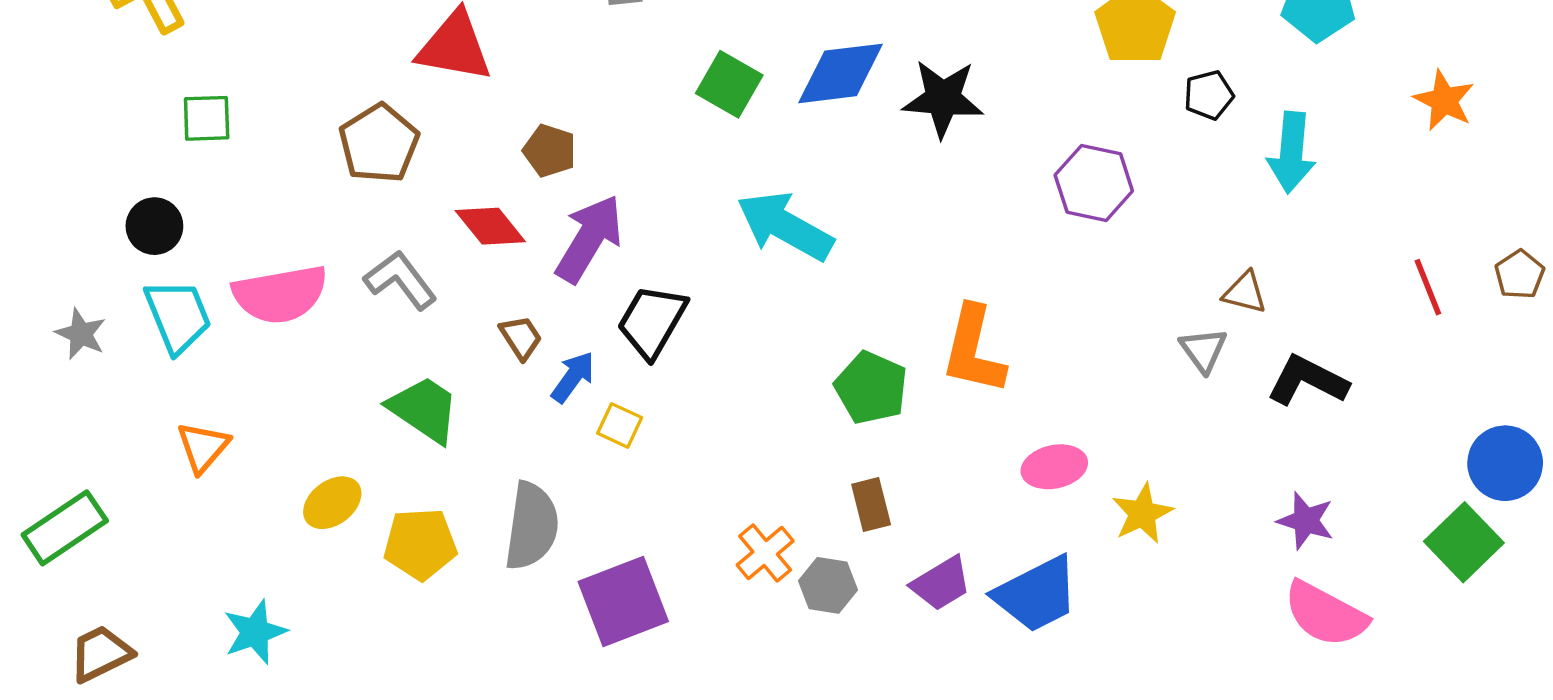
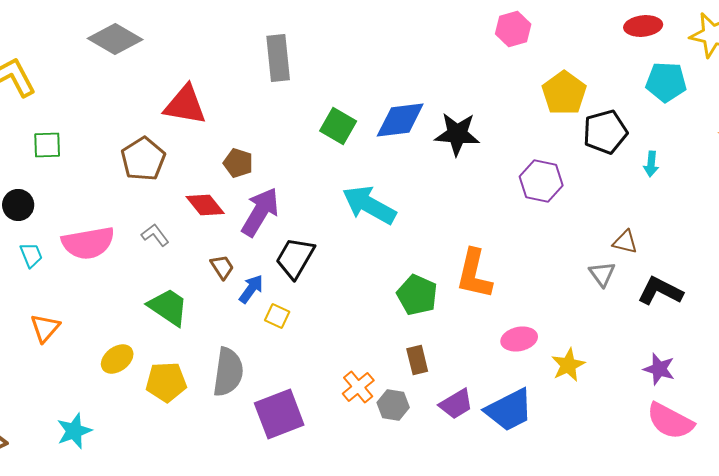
black pentagon: (1209, 95) -> (605, 132), size x1.6
cyan arrow: (1291, 152) -> (651, 164), size x0.6
gray L-shape: (401, 280) -> (155, 235), size x0.7
cyan trapezoid: (178, 316) -> (31, 255), size x0.6

